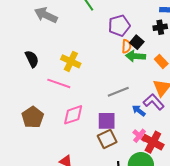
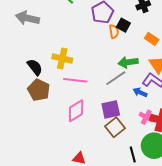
green arrow: (136, 56) -> (128, 62), moved
black semicircle: (32, 59) -> (35, 67), moved
pink line: (59, 83) -> (75, 80), moved
brown pentagon: (33, 117) -> (39, 90), moved

